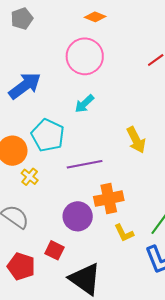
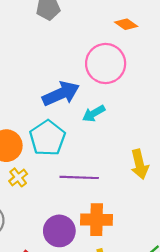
blue arrow: (25, 86) -> (61, 94), moved

